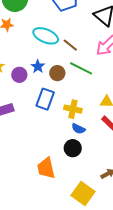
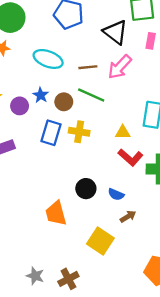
brown line: (70, 45) -> (88, 67), moved, turned -42
yellow cross: (73, 109) -> (79, 132), moved
blue semicircle: (78, 129) -> (116, 194), moved

